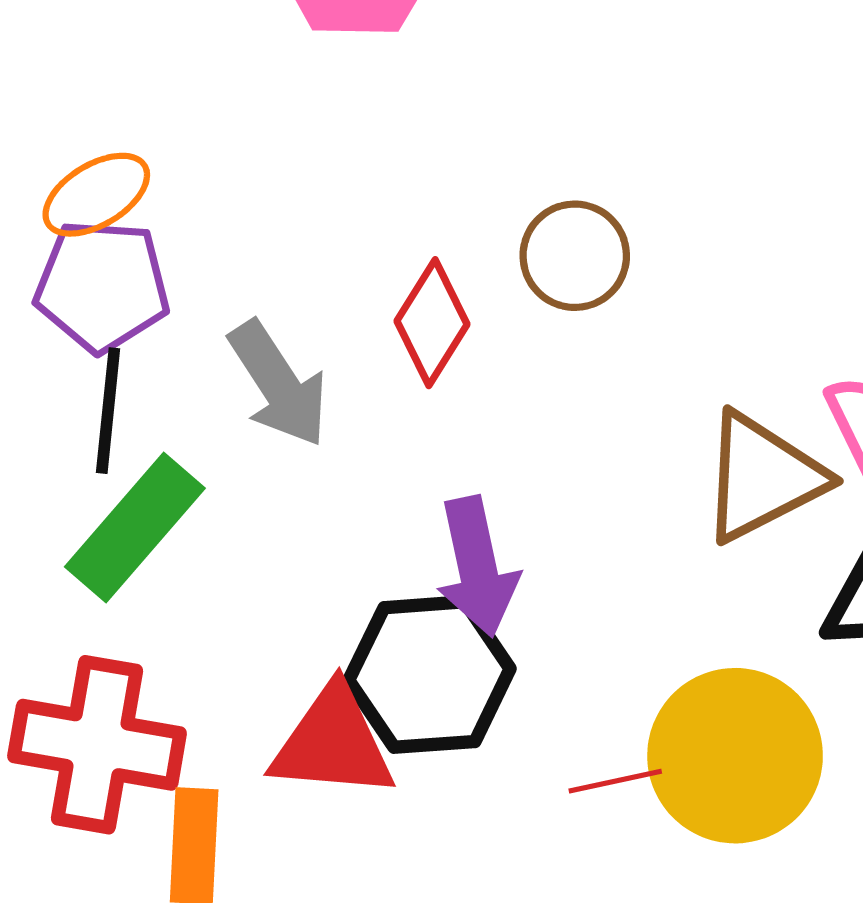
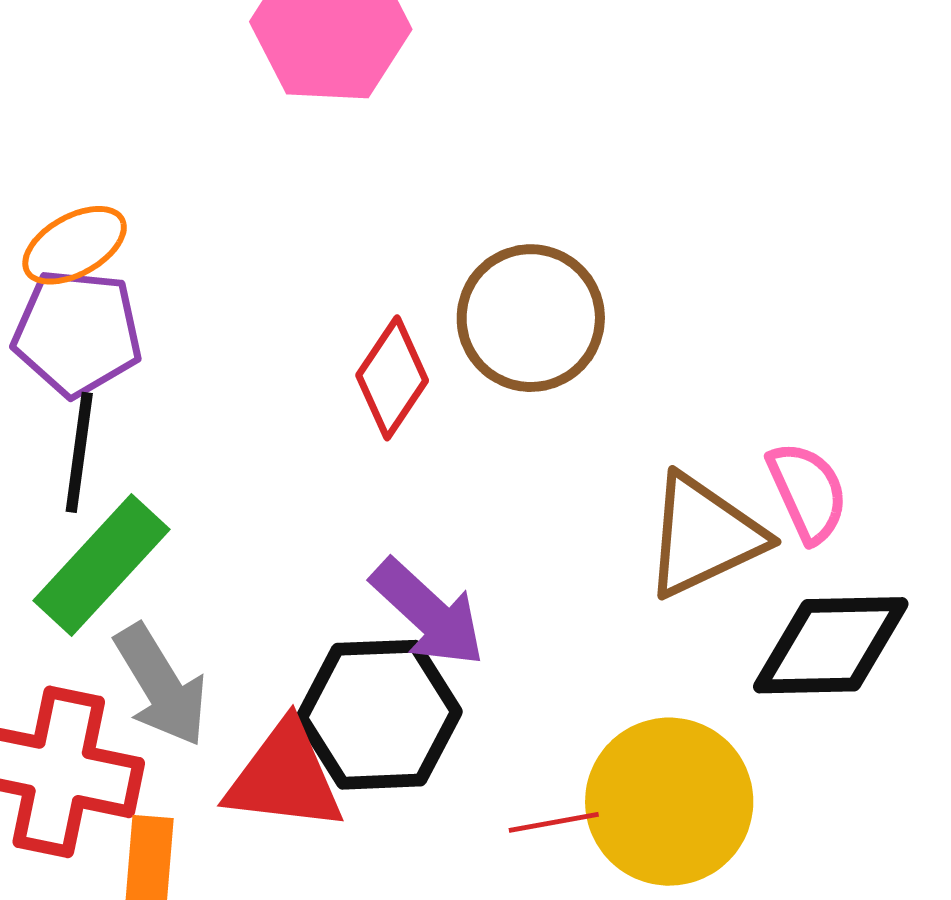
brown circle: (575, 256) -> (531, 318), size x1.4
gray arrow: (278, 384) -> (161, 685), moved
purple arrow: (477, 567) -> (428, 613), turned -37

